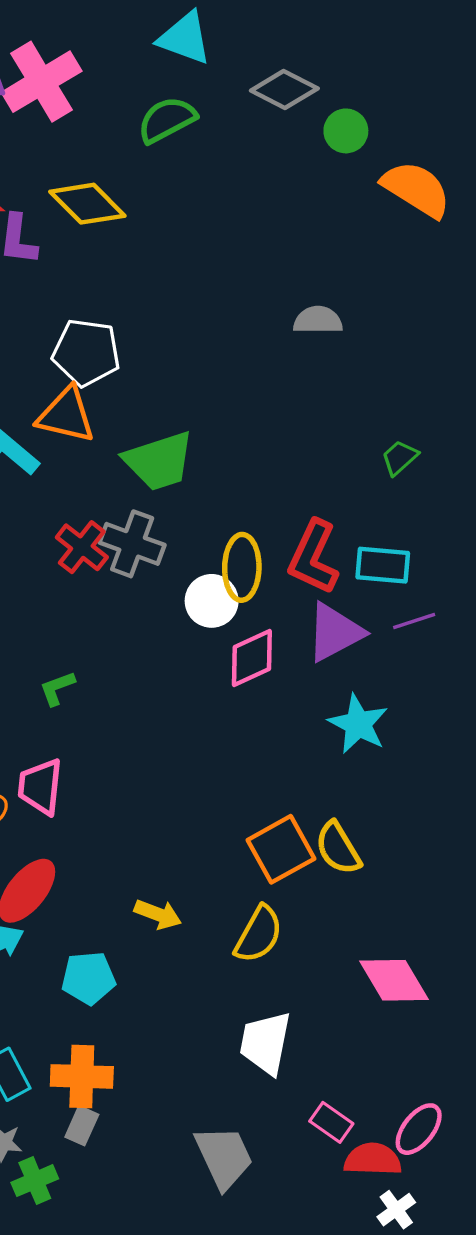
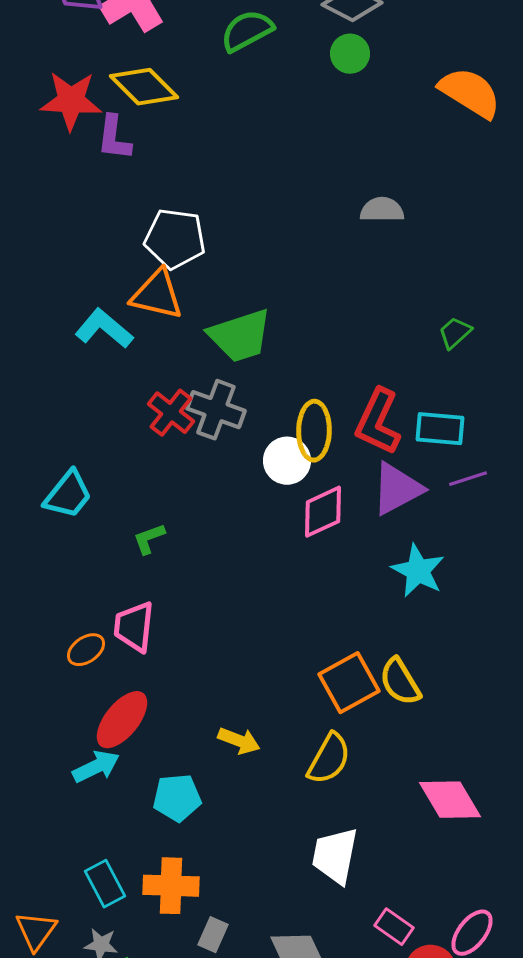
green circle: (346, 131) -> (350, 54), moved
yellow diamond: (87, 204) -> (144, 87), moved
gray rectangle: (82, 1126) -> (213, 935), moved

